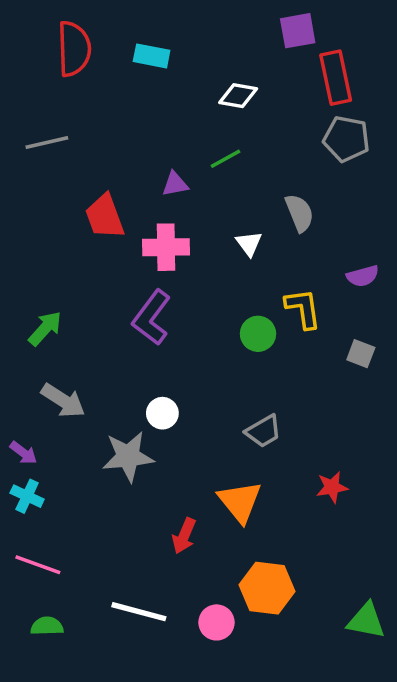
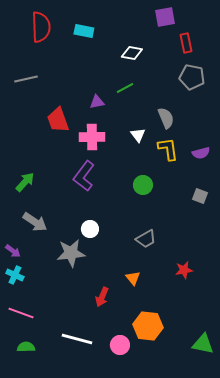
red rectangle: (336, 78) -> (186, 43), size x0.7
yellow L-shape: (303, 309) -> (168, 149), moved
orange triangle: (240, 502) -> (133, 278), size x0.6

